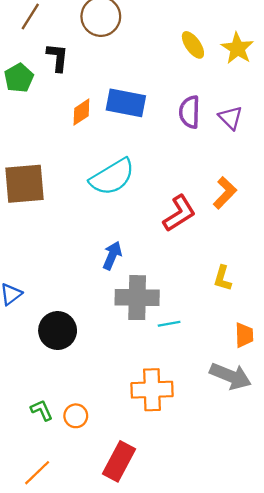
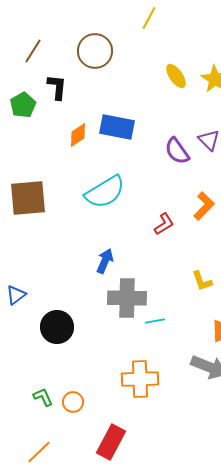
purple semicircle: (190, 112) -> (177, 151), moved, turned -36
red L-shape: (179, 213) -> (164, 224), size x0.7
yellow L-shape: (223, 278) -> (202, 281), turned -35

